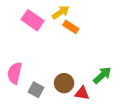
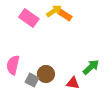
orange rectangle: (71, 27) -> (65, 15), moved
brown circle: (64, 83) -> (46, 74), moved

